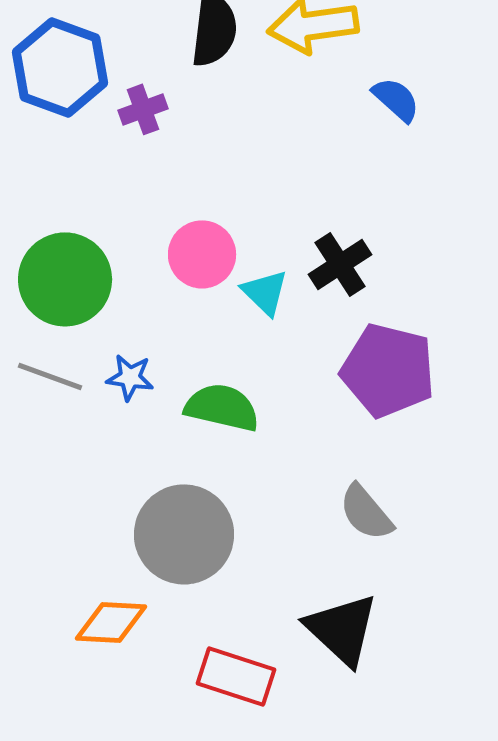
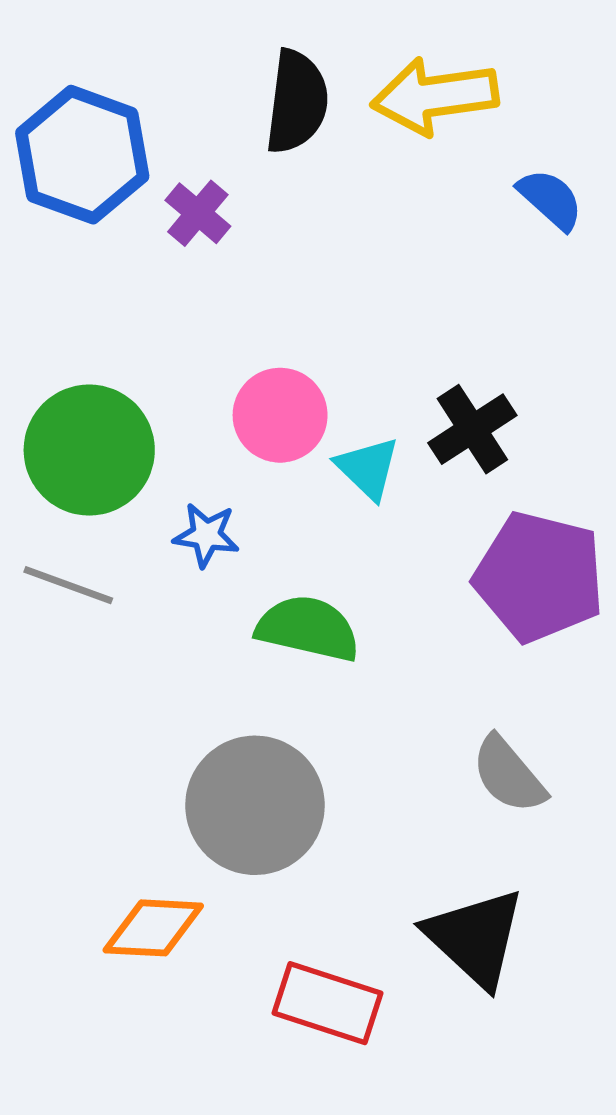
purple cross: (143, 109) -> (198, 213), turned -30
blue star: (130, 377) -> (206, 535), moved

